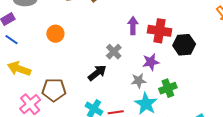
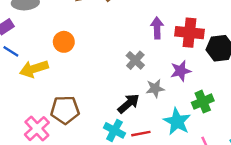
yellow arrow: (19, 69) -> (34, 69), moved, turned -35
black arrow: (97, 73) -> (129, 104), moved
gray star: (139, 81) -> (155, 88), moved

